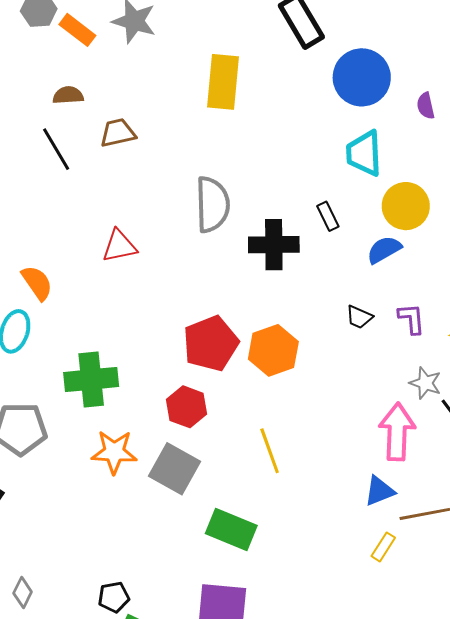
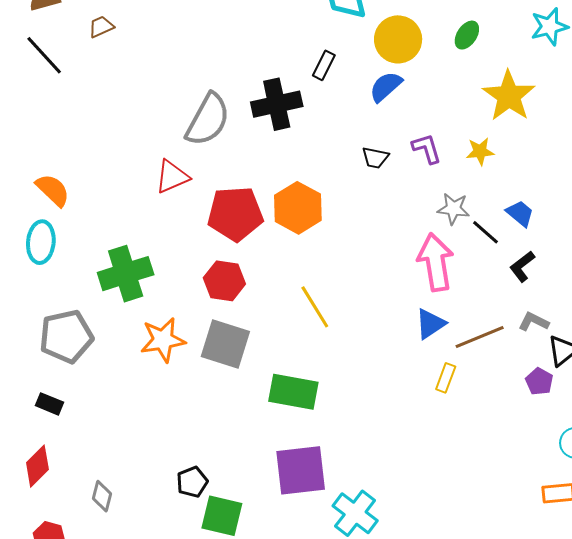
brown trapezoid: (118, 133) -> (101, 27), size x0.7
gray semicircle: (212, 204) -> (208, 120), moved, turned 42
black rectangle: (328, 216) -> (324, 65), turned 64
red triangle: (119, 246) -> (172, 177), moved
red pentagon: (211, 343) -> (235, 214), turned 30

